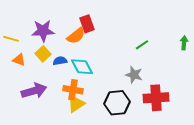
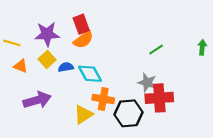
red rectangle: (87, 24) -> (81, 24), moved
orange cross: (73, 90) -> (103, 99), moved
red cross: (156, 98) -> (159, 98), moved

